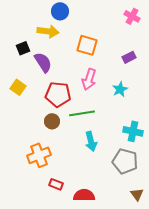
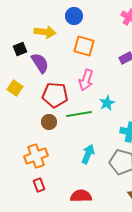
blue circle: (60, 11) -> (74, 16), moved
cyan star: (120, 89) -> (107, 103), moved
cyan arrow: (91, 141) -> (88, 154), moved, turned -144
red rectangle: (56, 184) -> (39, 185), moved, turned 48

